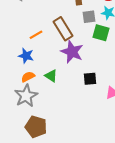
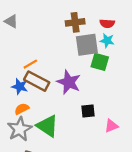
gray square: (89, 17) -> (87, 45), size x1.6
brown rectangle: (63, 29) -> (37, 81), moved, turned -30
green triangle: (51, 76) -> (47, 126), moved, size x1.6

